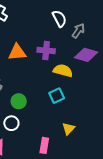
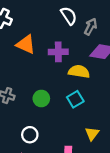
orange triangle: (17, 52) -> (26, 44), moved, turned 36
green circle: (19, 101) -> (41, 98), moved

